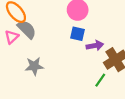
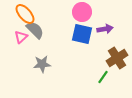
blue square: (78, 34) -> (82, 34), size x1.5
purple arrow: (95, 46) -> (105, 29), moved

